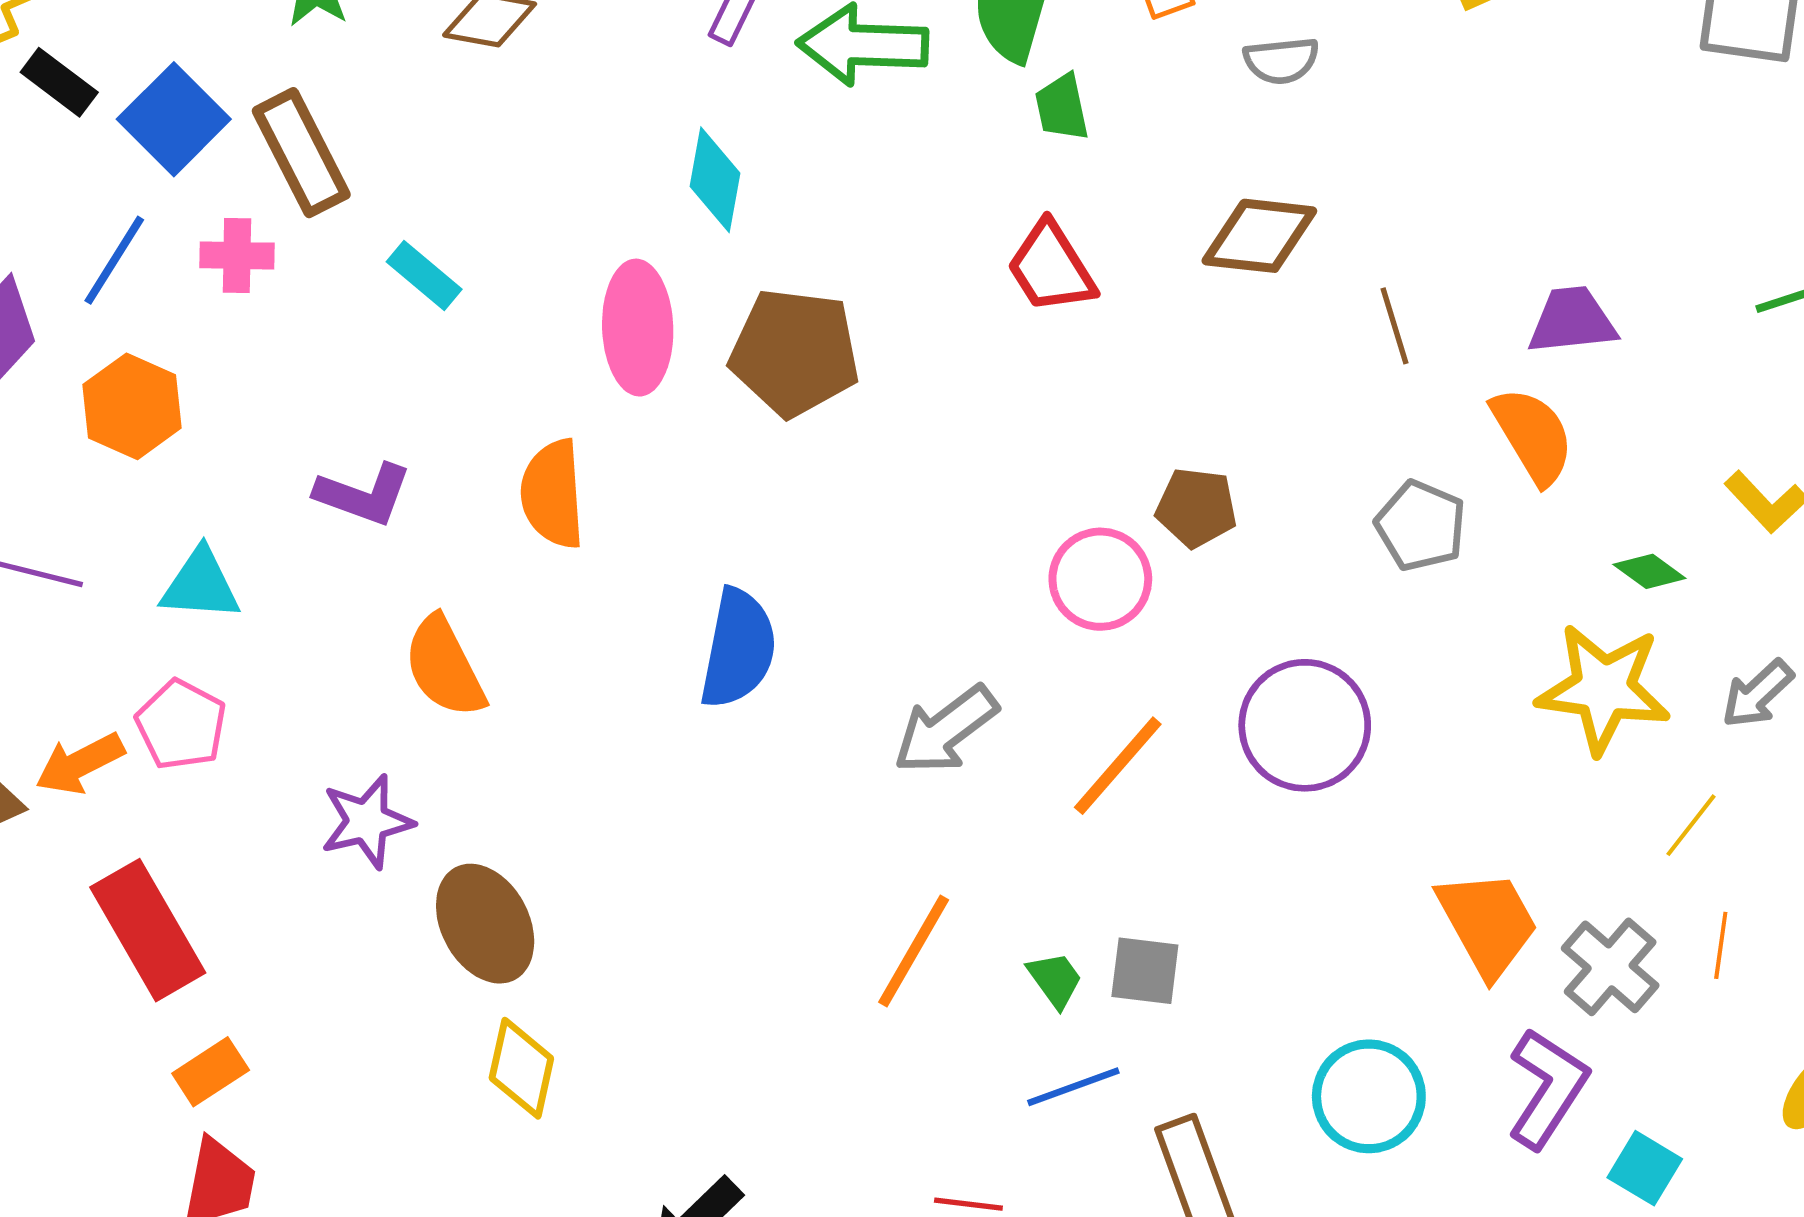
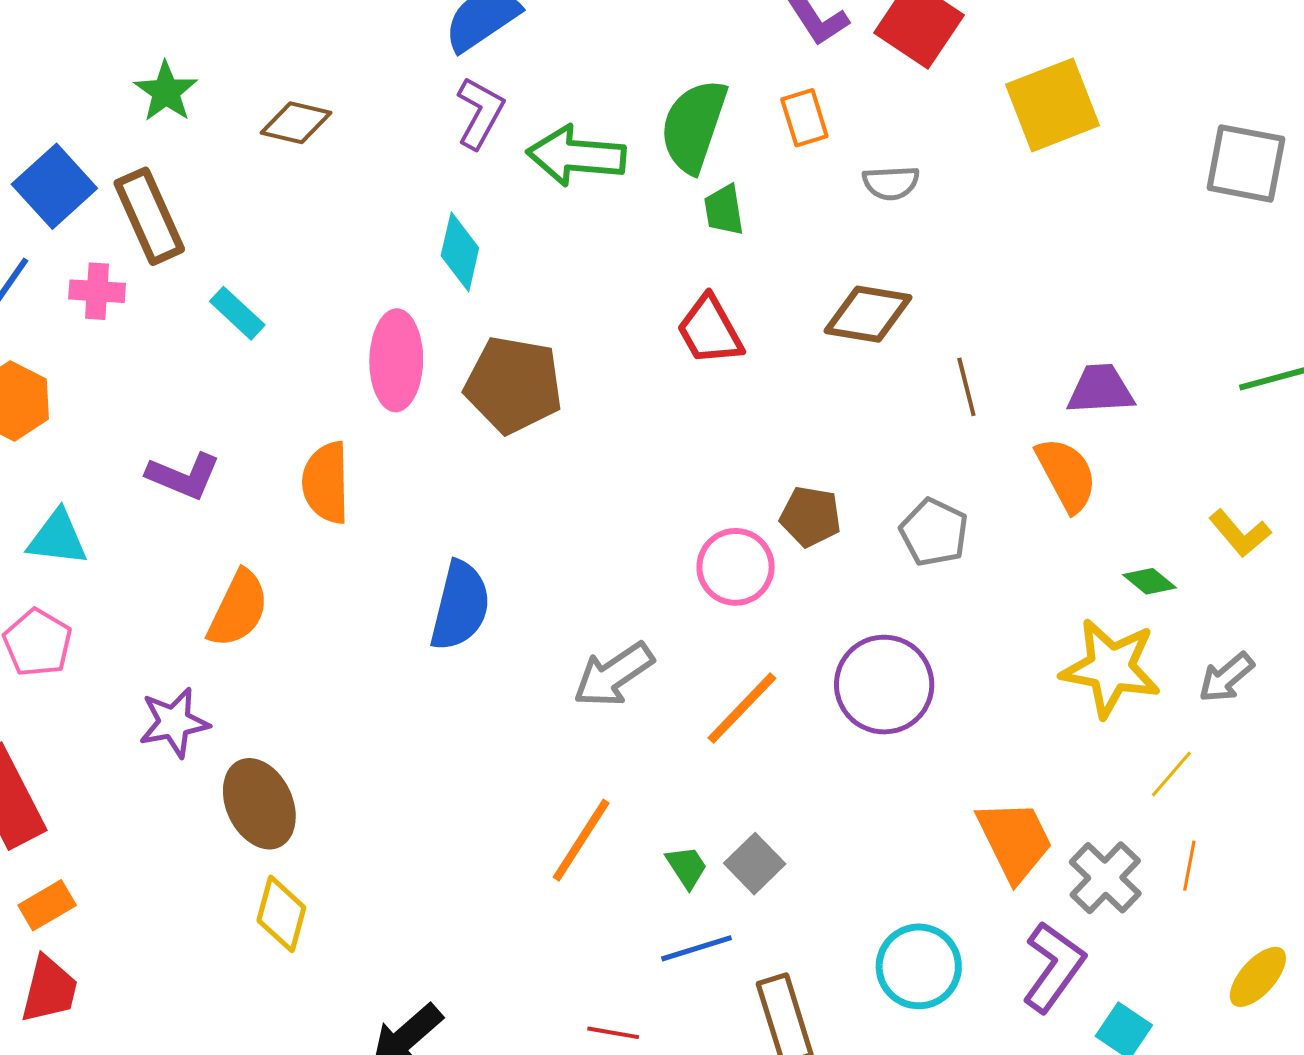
gray pentagon: (1421, 526) -> (934, 532), moved
orange semicircle: (444, 667) -> (238, 609), turned -130
gray square: (1145, 971) -> (755, 864), turned 36

